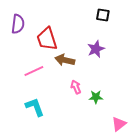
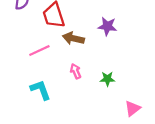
purple star: (96, 49) -> (107, 26), turned 30
pink arrow: (76, 87) -> (76, 71), moved

